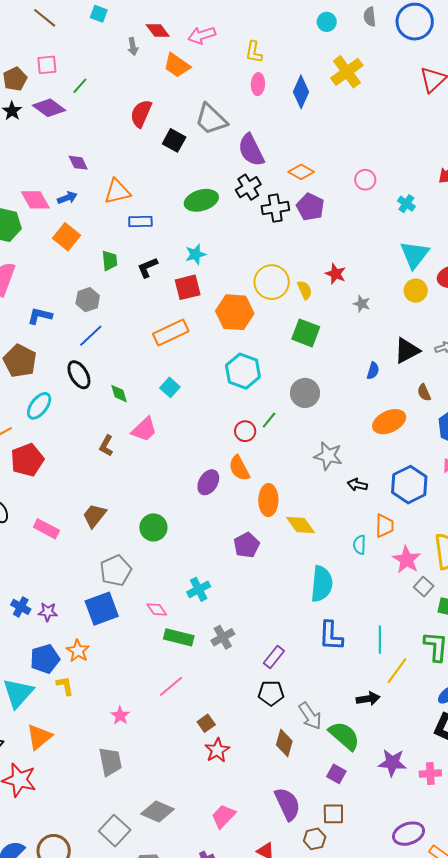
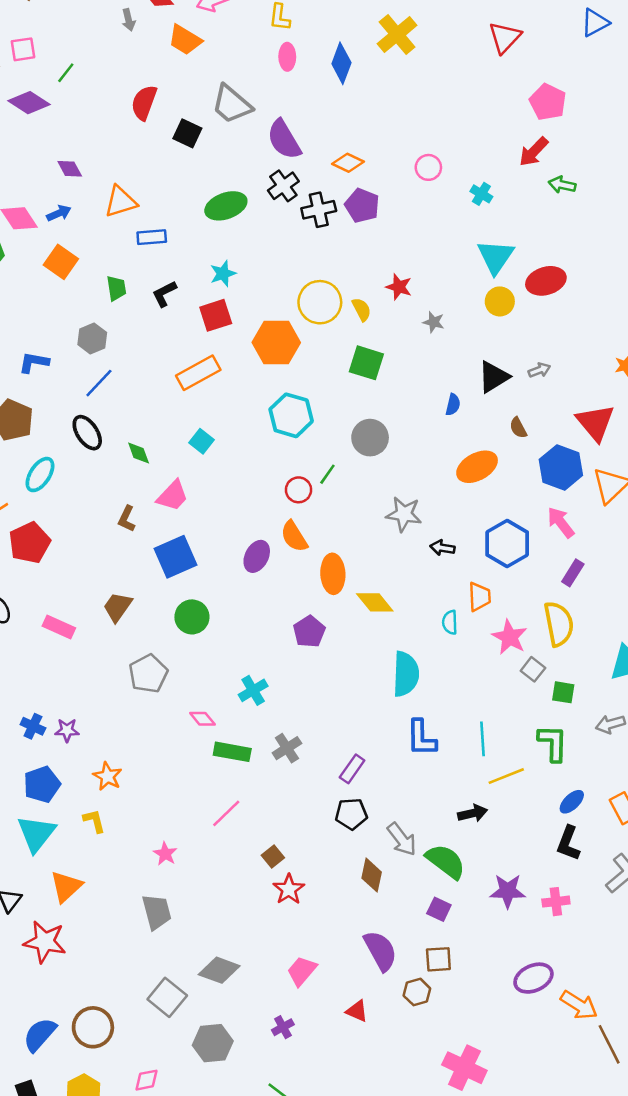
blue square: (102, 609) -> (175, 557), moved
blue pentagon: (45, 659) -> (42, 784), moved
yellow line: (397, 671) -> (506, 776), turned 36

